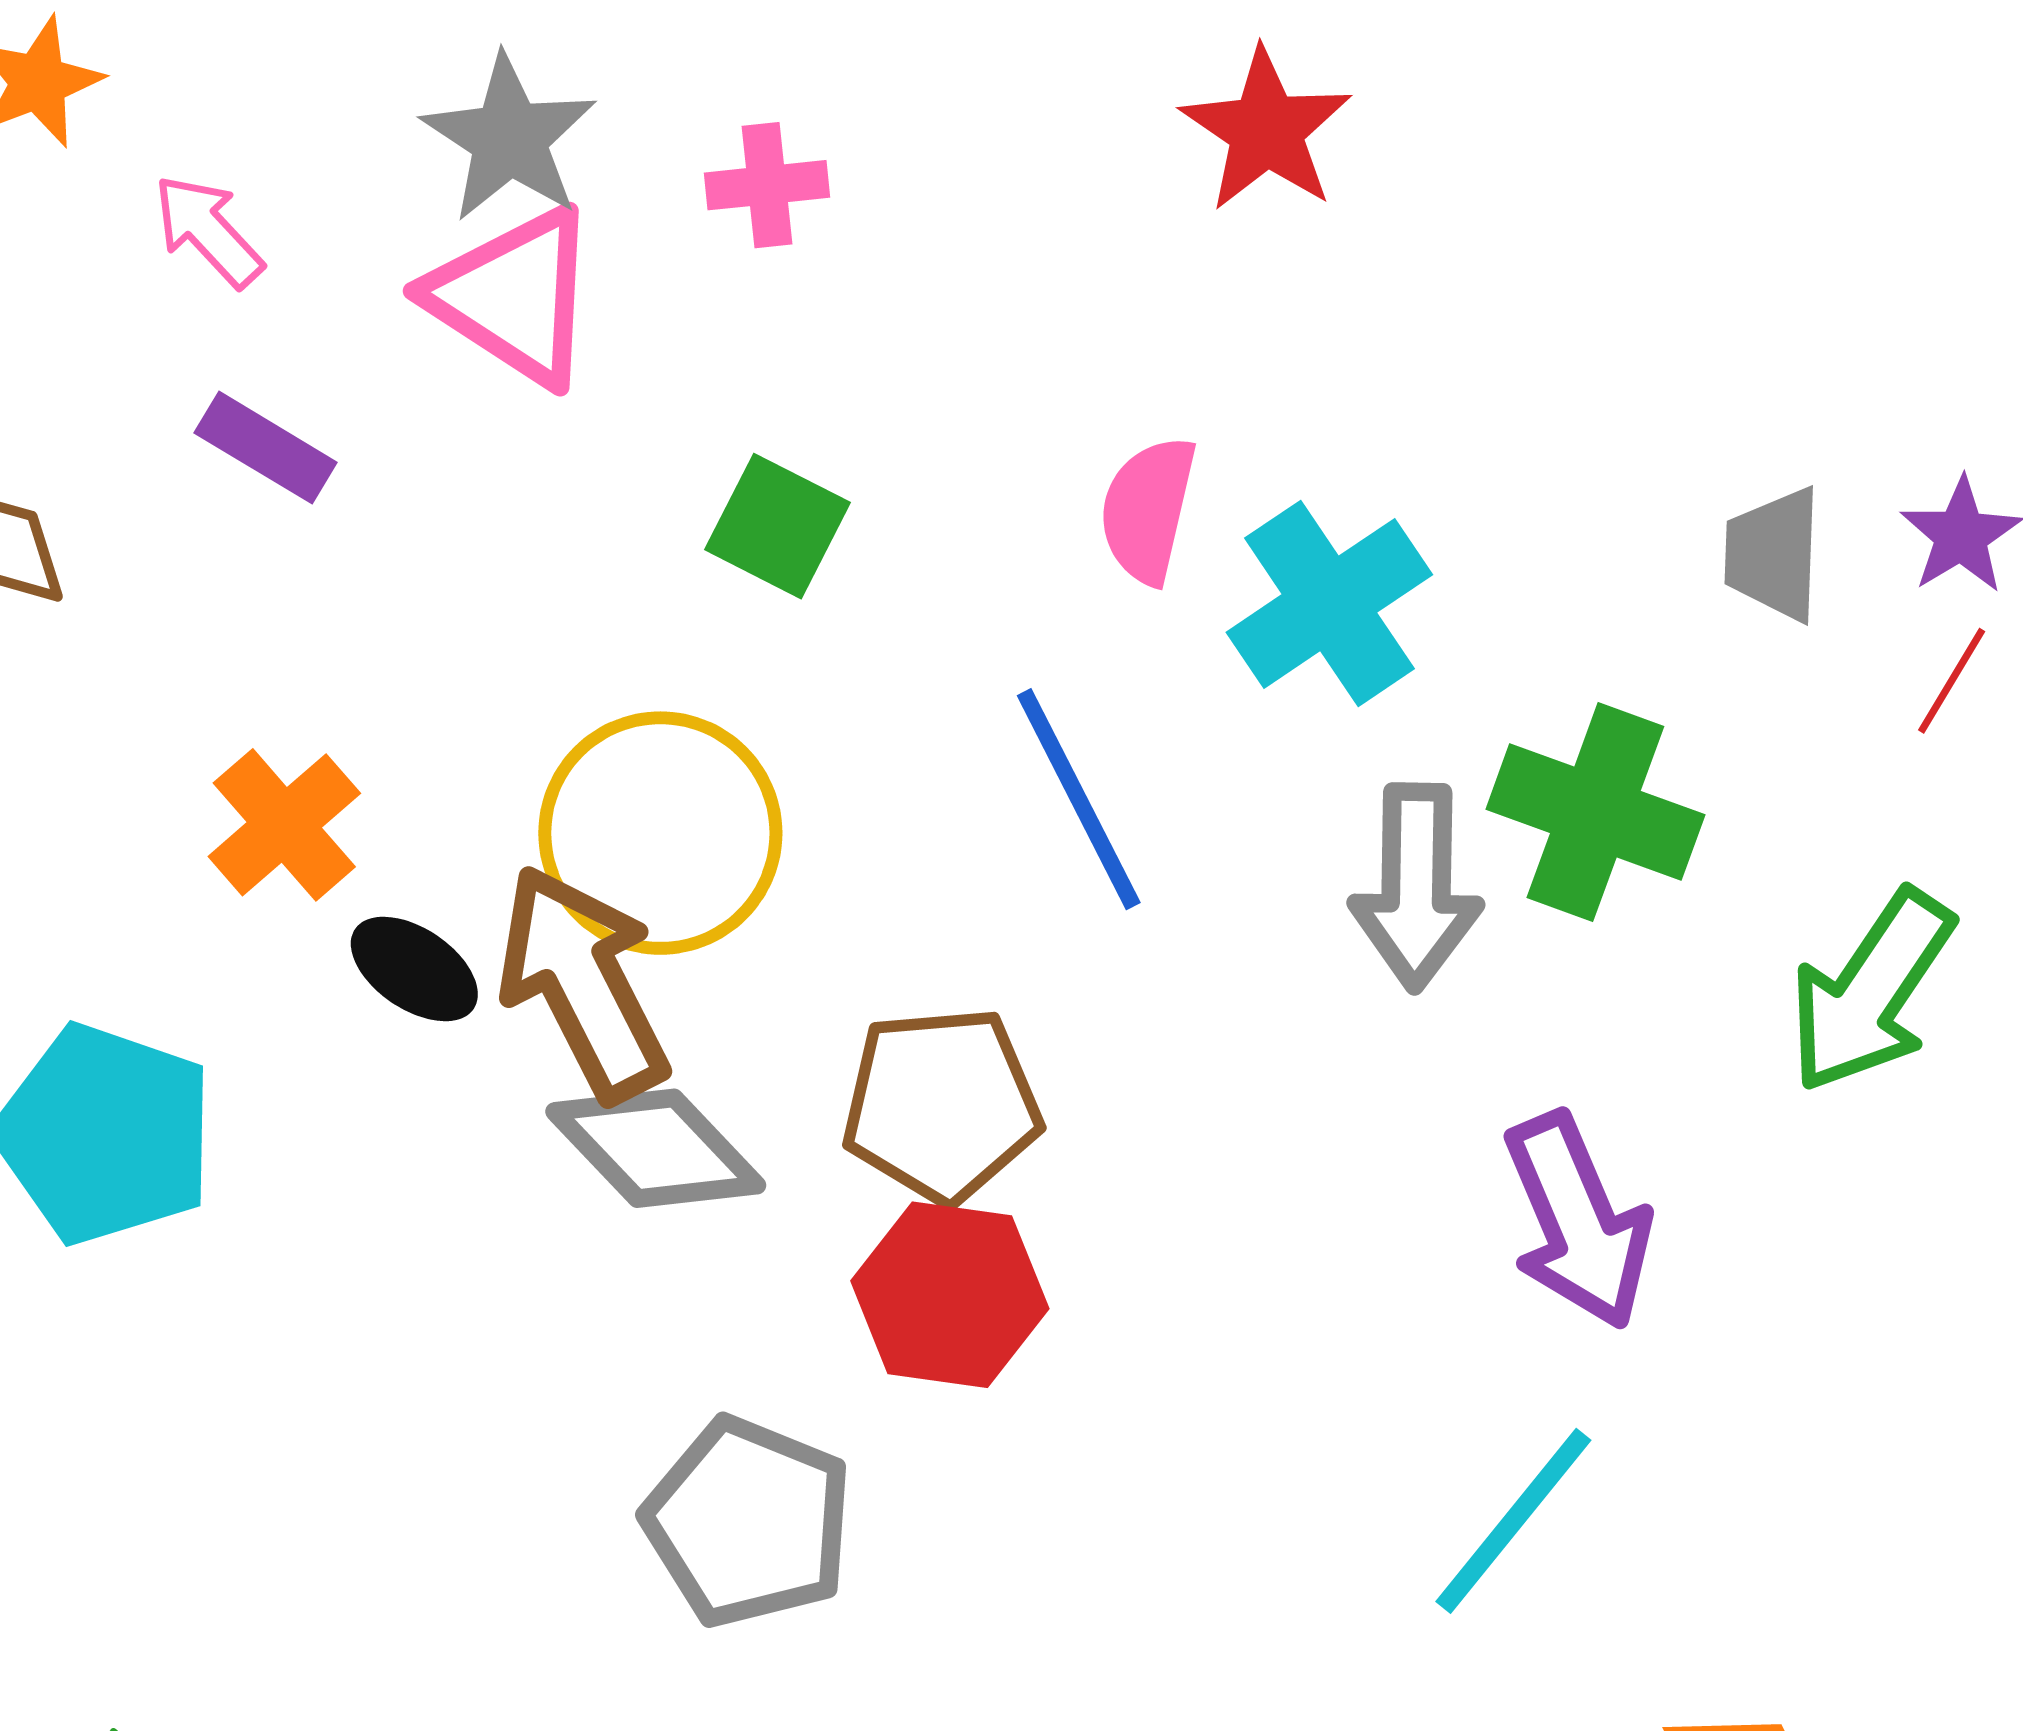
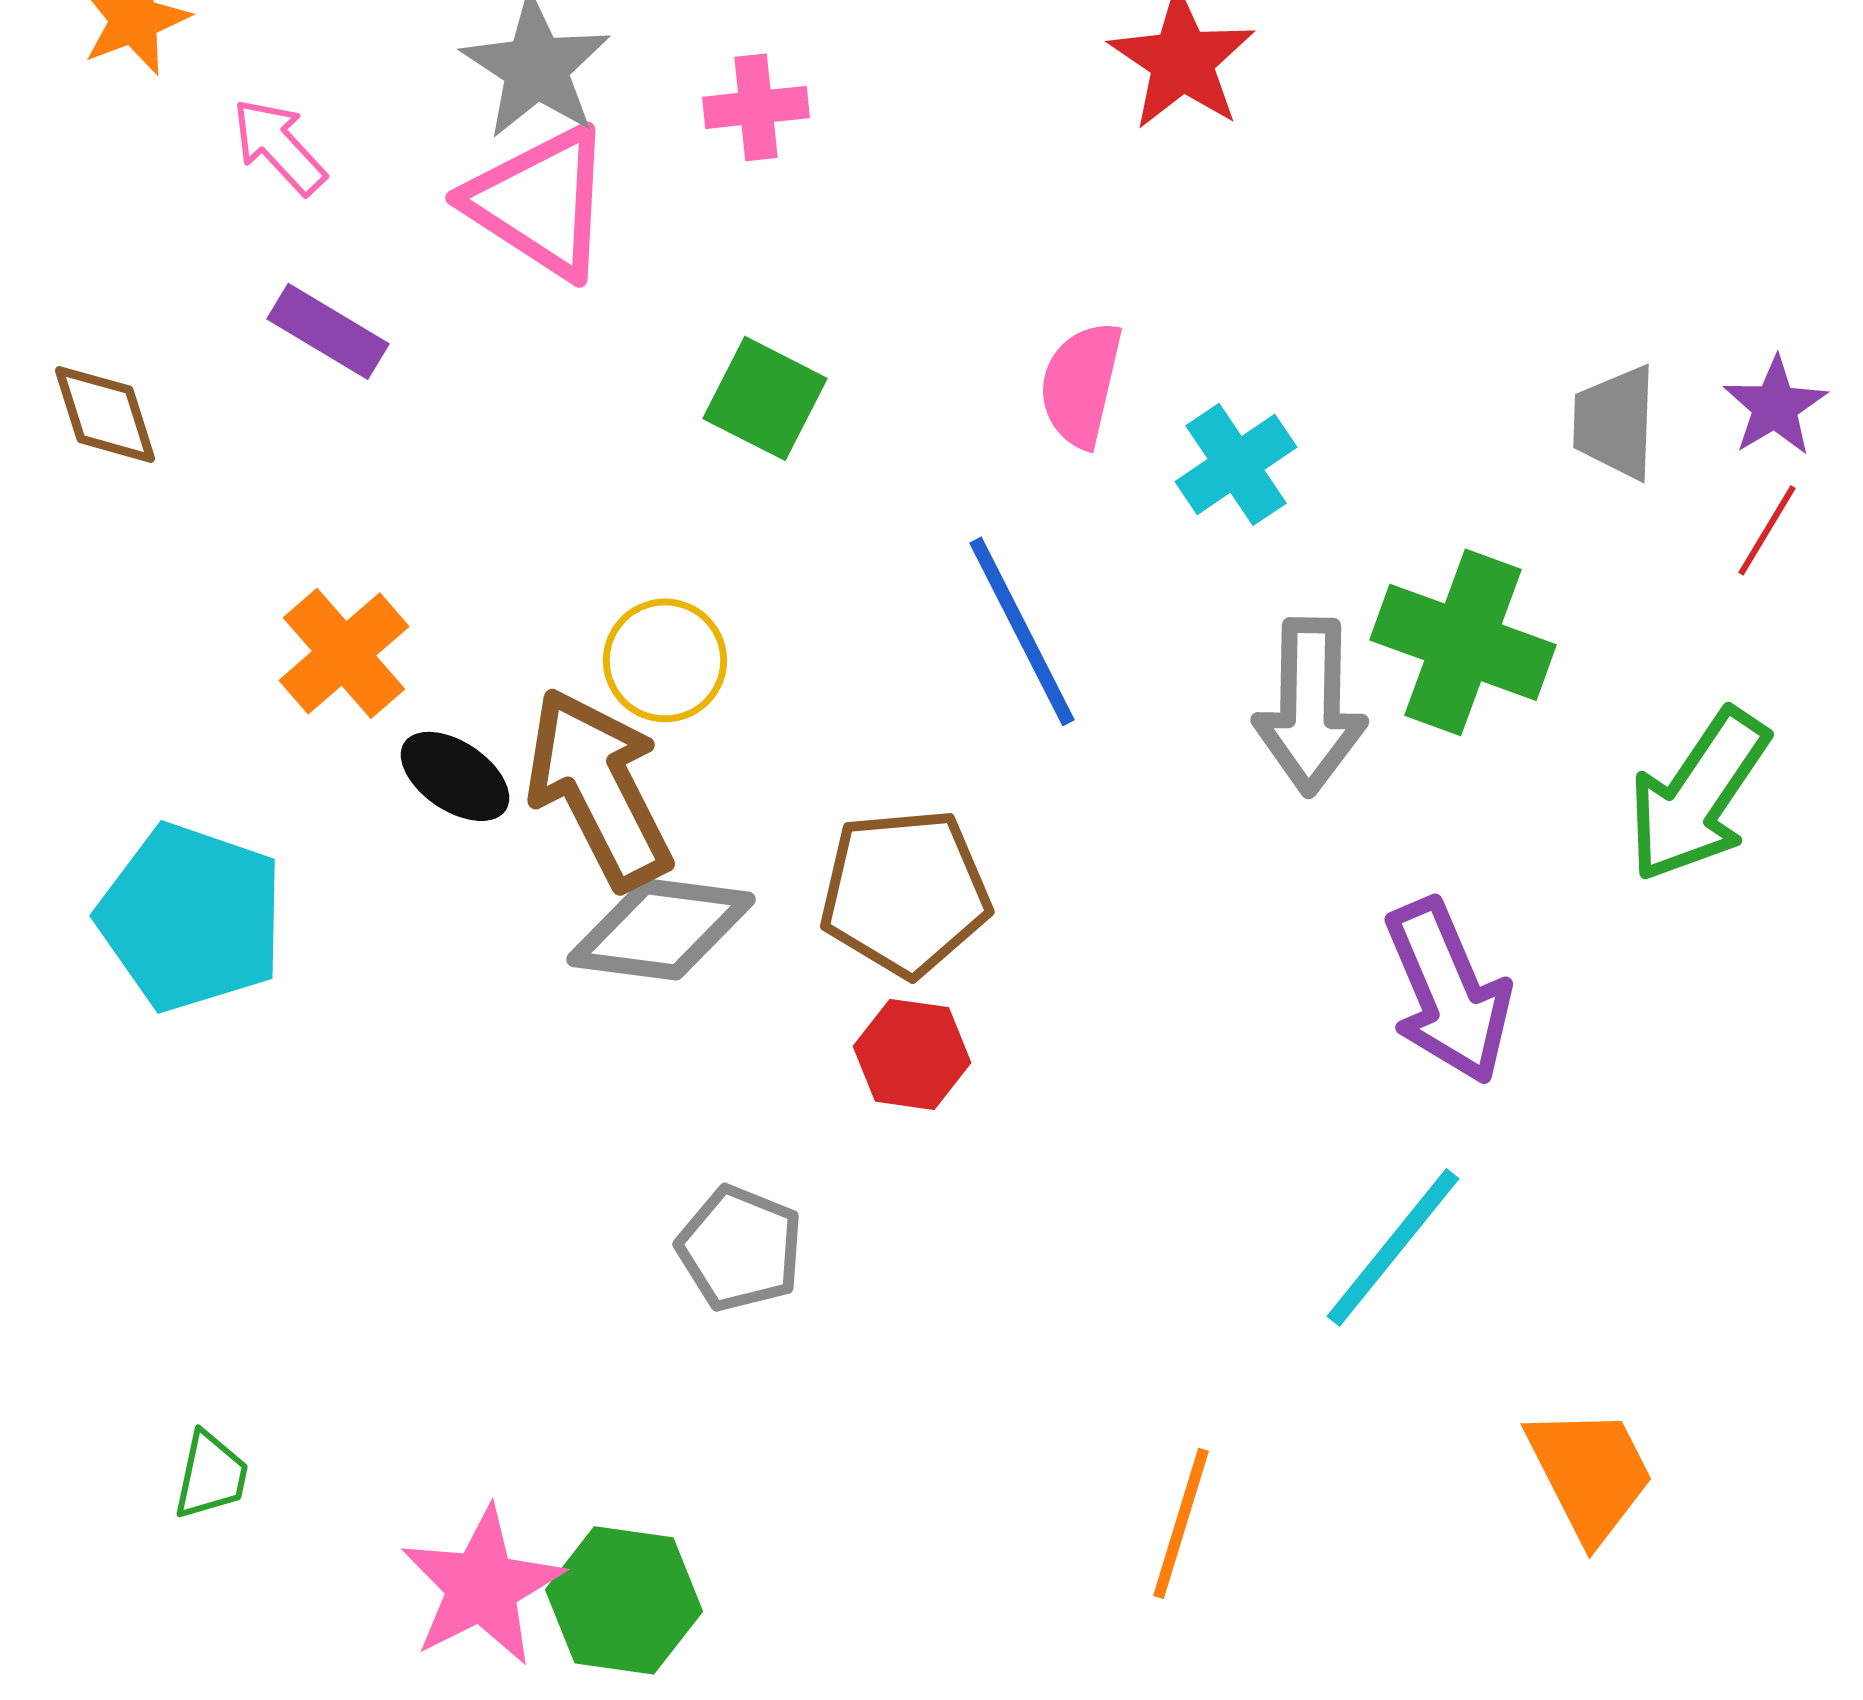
cyan cross: (1329, 603) -> (1236, 464), size x0.7
yellow circle: (660, 833) -> (665, 660), size x0.6
gray diamond: (656, 1148) -> (661, 929), turned -39
red hexagon: (950, 1295) -> (912, 1054), size x0.7
gray pentagon: (748, 1522) -> (740, 1248), size x0.7

